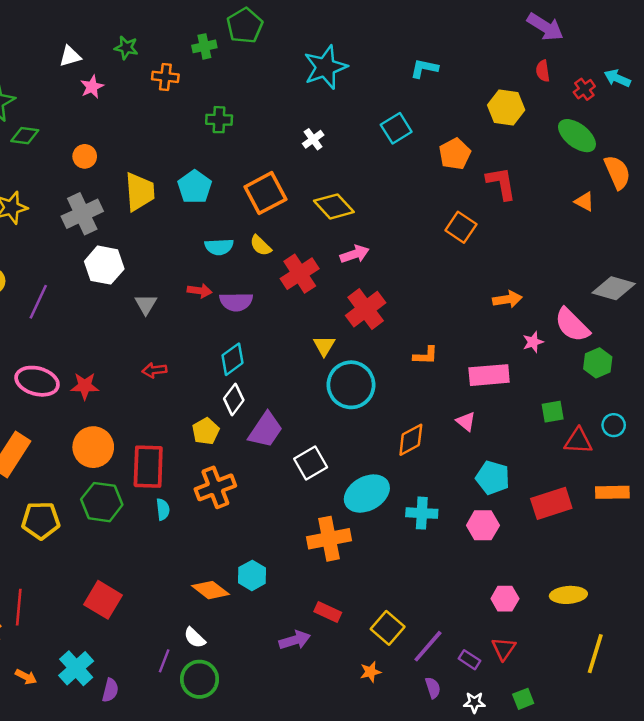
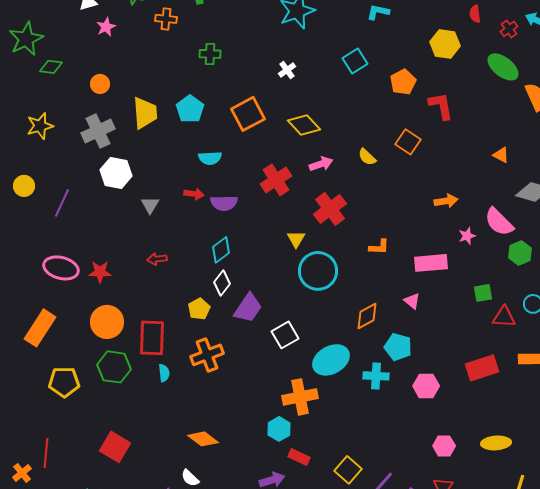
orange triangle: (584, 202) -> (501, 155), moved
yellow semicircle: (261, 246) -> (367, 157), moved
cyan pentagon: (493, 478) -> (398, 347), moved
cyan hexagon: (252, 575) -> (279, 429), moved

